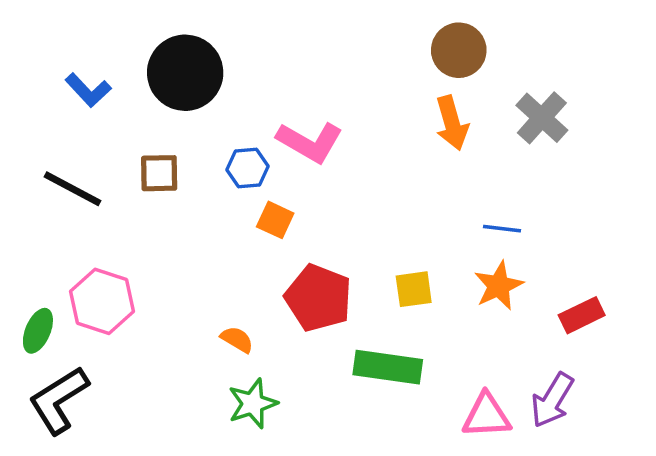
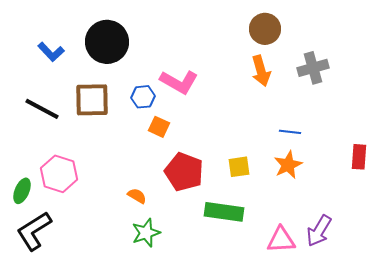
gray cross: (542, 118) -> (313, 68), turned 32
brown square: (159, 173) -> (92, 100), size x1.5
red rectangle: (582, 315) -> (359, 157), moved, turned -60

